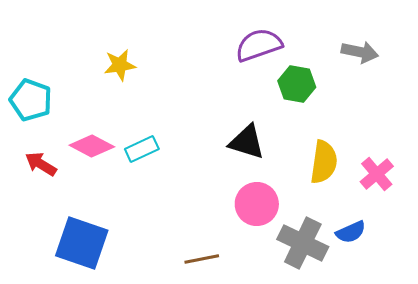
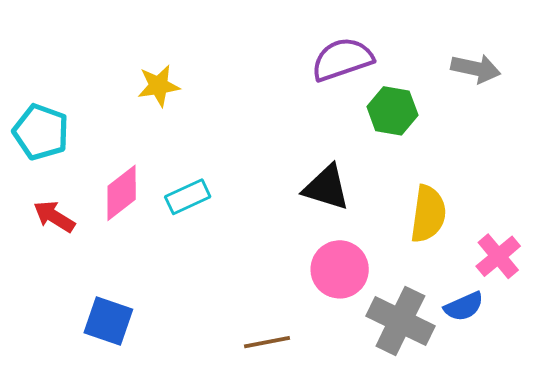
pink diamond: (92, 146) -> (122, 193), turned -66
pink cross: (377, 174) -> (498, 256), moved
blue square: (82, 243) -> (108, 321), size x0.7

